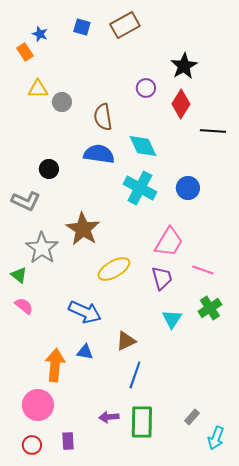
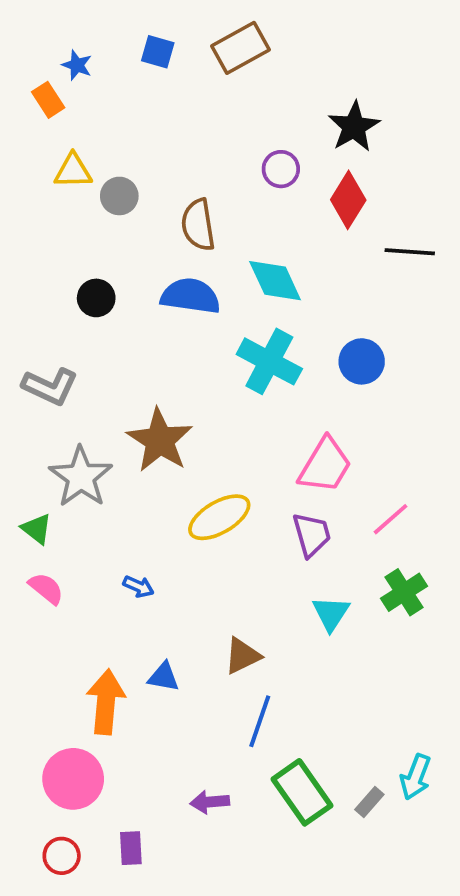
black circle: (49, 169) -> (96, 298), moved
pink line: (203, 270) -> (391, 519), turned -60
blue arrow: (85, 312) -> (139, 587), moved, size x0.5
green rectangle: (142, 422) -> (302, 792), moved, turned -36
cyan arrow: (216, 438) -> (416, 777), moved

